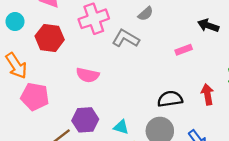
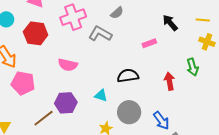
black arrow: (208, 26) -> (170, 23), turned 30
black semicircle: (170, 99) -> (128, 76), moved
cyan triangle: (121, 127) -> (101, 95), moved

